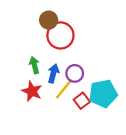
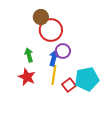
blue arrow: (53, 73) -> (54, 58), moved
purple circle: (75, 73) -> (63, 51), moved
yellow line: (64, 89) -> (54, 75), turned -30

